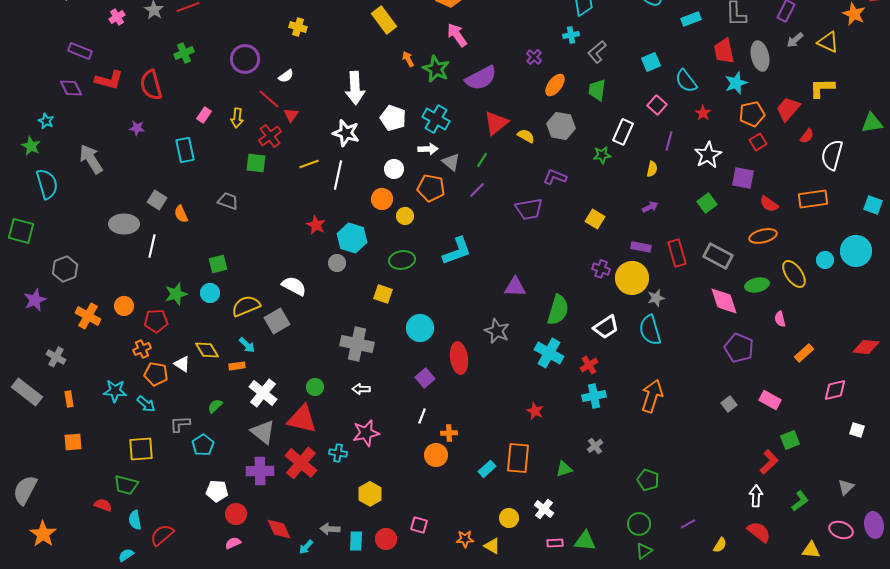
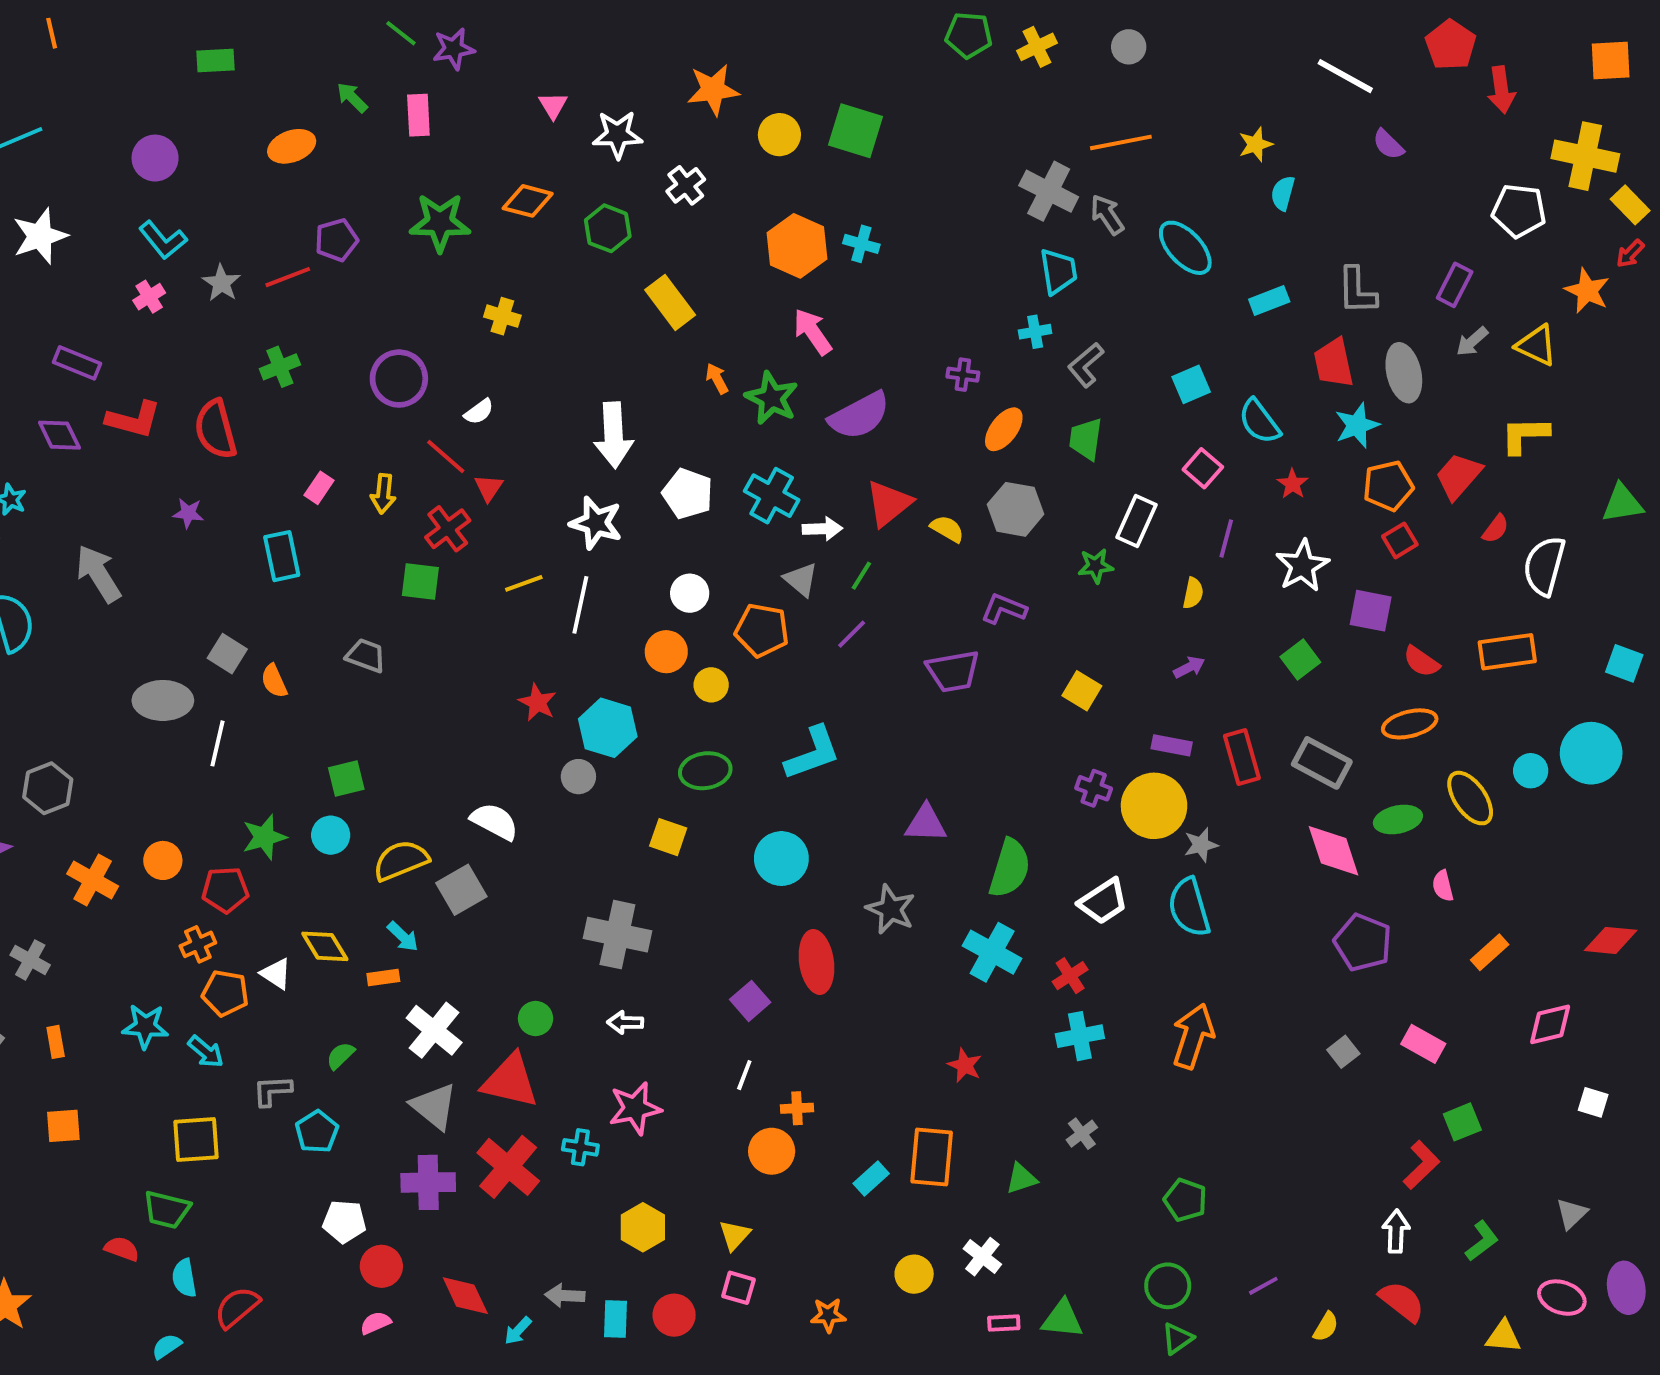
purple cross: (534, 57) -> (963, 375), turned -35
white arrow: (428, 149) -> (822, 529), moved
cyan circle: (420, 328) -> (781, 859), moved
yellow triangle: (492, 546) -> (735, 1235), moved, turned 42

